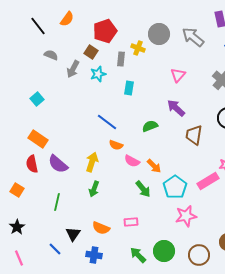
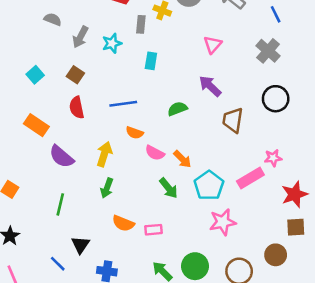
brown square: (91, 52) -> (75, 75), moved
blue line: (107, 122) -> (123, 104), turned -45
red semicircle: (32, 164) -> (77, 107), moved
orange semicircle: (101, 228) -> (123, 223), moved

